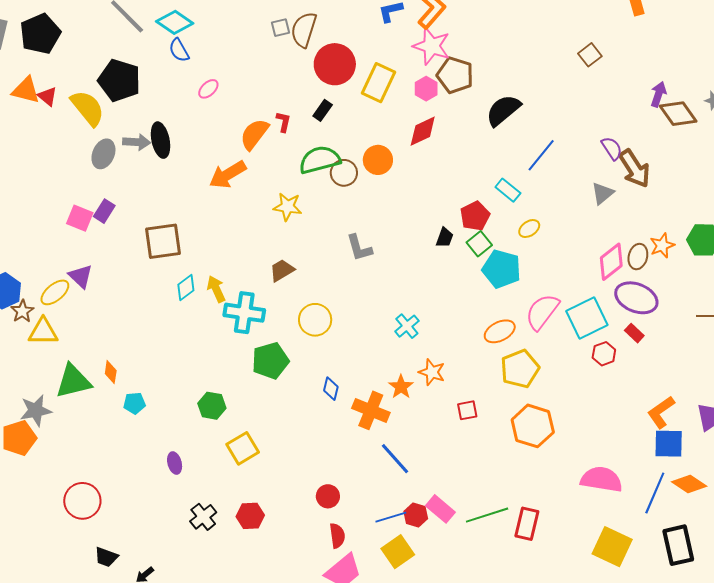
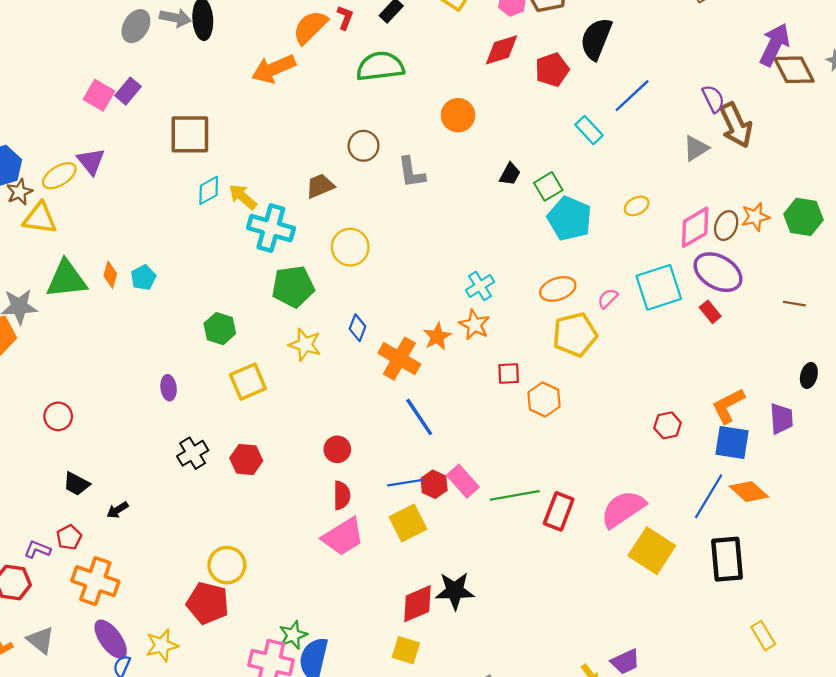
purple arrow: (658, 94) -> (775, 45), size x1.5
black semicircle: (503, 110) -> (596, 39), turned -36
orange circle: (378, 160) -> (458, 115), moved
brown circle: (344, 173) -> (364, 146), moved
yellow star: (288, 207) -> (305, 344), moved
red pentagon: (475, 216) -> (552, 70), moved
yellow ellipse: (529, 229) -> (637, 206), moved
yellow arrow: (216, 289) -> (243, 197), turned -32
pink semicircle: (542, 312) -> (608, 298), moved, size x0.5
cyan cross: (407, 326) -> (480, 286), moved
red hexagon: (604, 354) -> (668, 425), moved
cyan pentagon: (134, 403) -> (143, 278), moved, turned -30
orange hexagon: (533, 426) -> (544, 399), moved, size x0.7
pink semicircle: (601, 479) -> (623, 509), moved, turned -51
red circle: (82, 501) -> (58, 416), size x0.7

